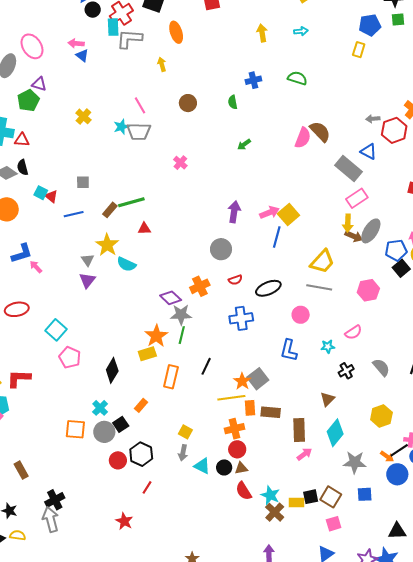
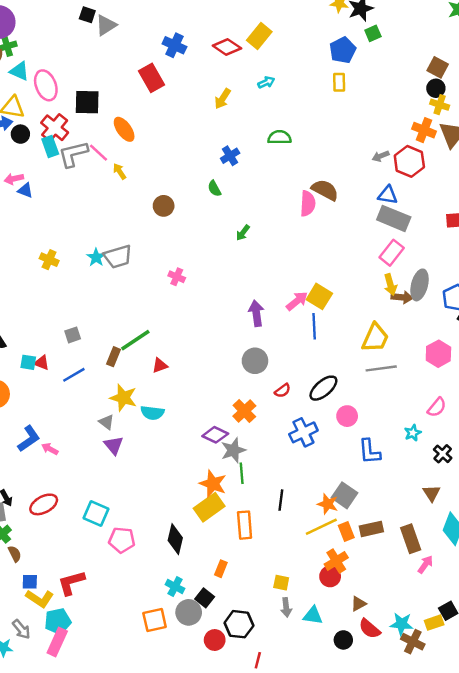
yellow arrow: (262, 33) -> (223, 99), turned -120
pink line: (140, 105) -> (98, 153), moved
gray rectangle: (349, 169) -> (394, 218), moved
pink circle: (301, 315) -> (347, 416), moved
yellow rectangle: (147, 354) -> (209, 507), size x1.4
red circle: (237, 449) -> (330, 576), moved
black circle: (224, 467) -> (343, 640), moved

